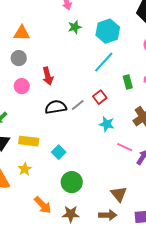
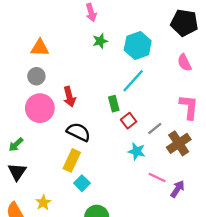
green rectangle: (128, 82) -> (114, 104), moved
pink circle: (22, 86) -> (40, 108), size x1.6
gray line: (78, 105) -> (155, 129), moved
black semicircle: (56, 107) -> (79, 132), turned 35
yellow rectangle: (29, 141) -> (72, 160), moved, turned -72

